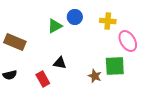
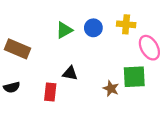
blue circle: (75, 17) -> (93, 28), moved
red rectangle: (43, 79) -> (50, 92), turned 35

